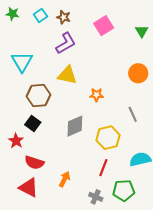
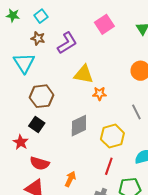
brown star: (64, 17) -> (38, 38), moved
yellow triangle: (67, 75) -> (84, 74), moved

